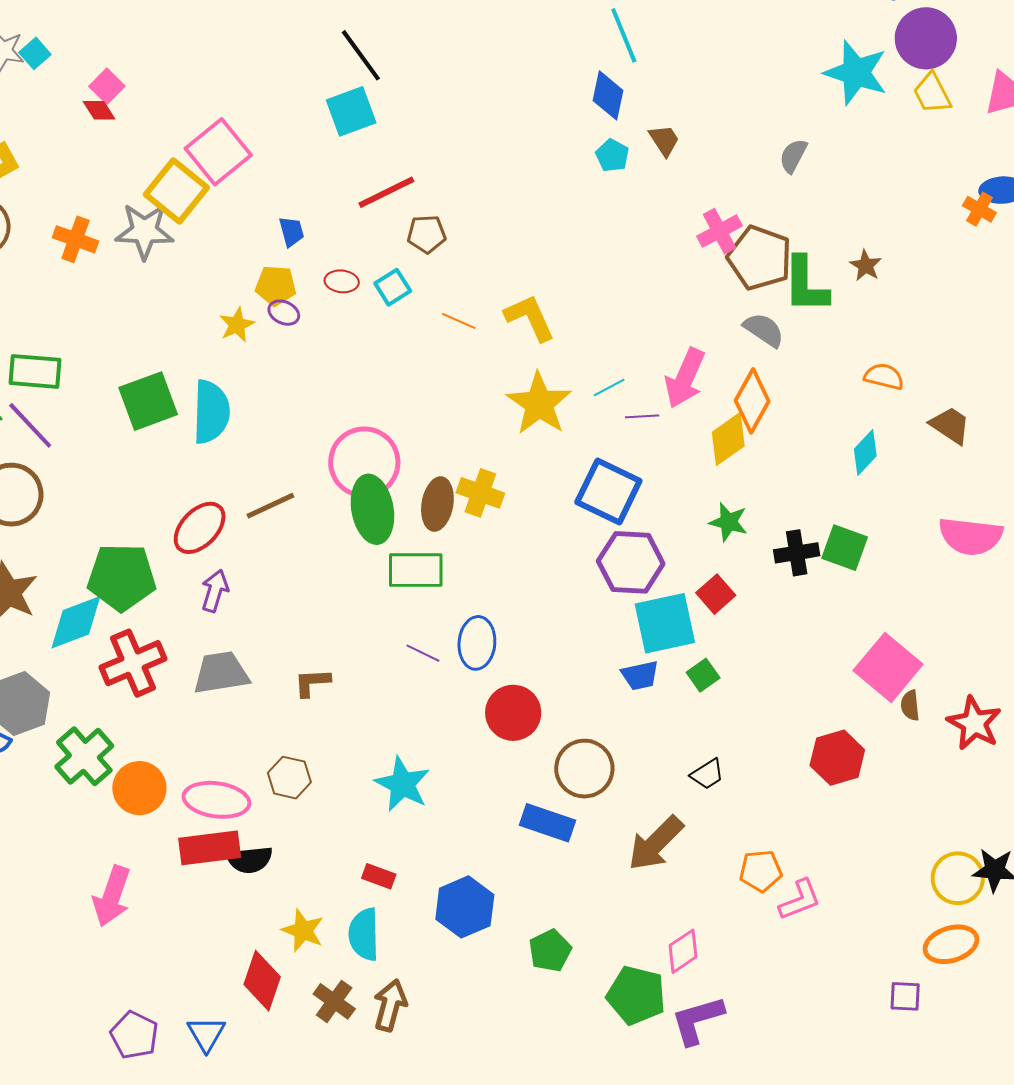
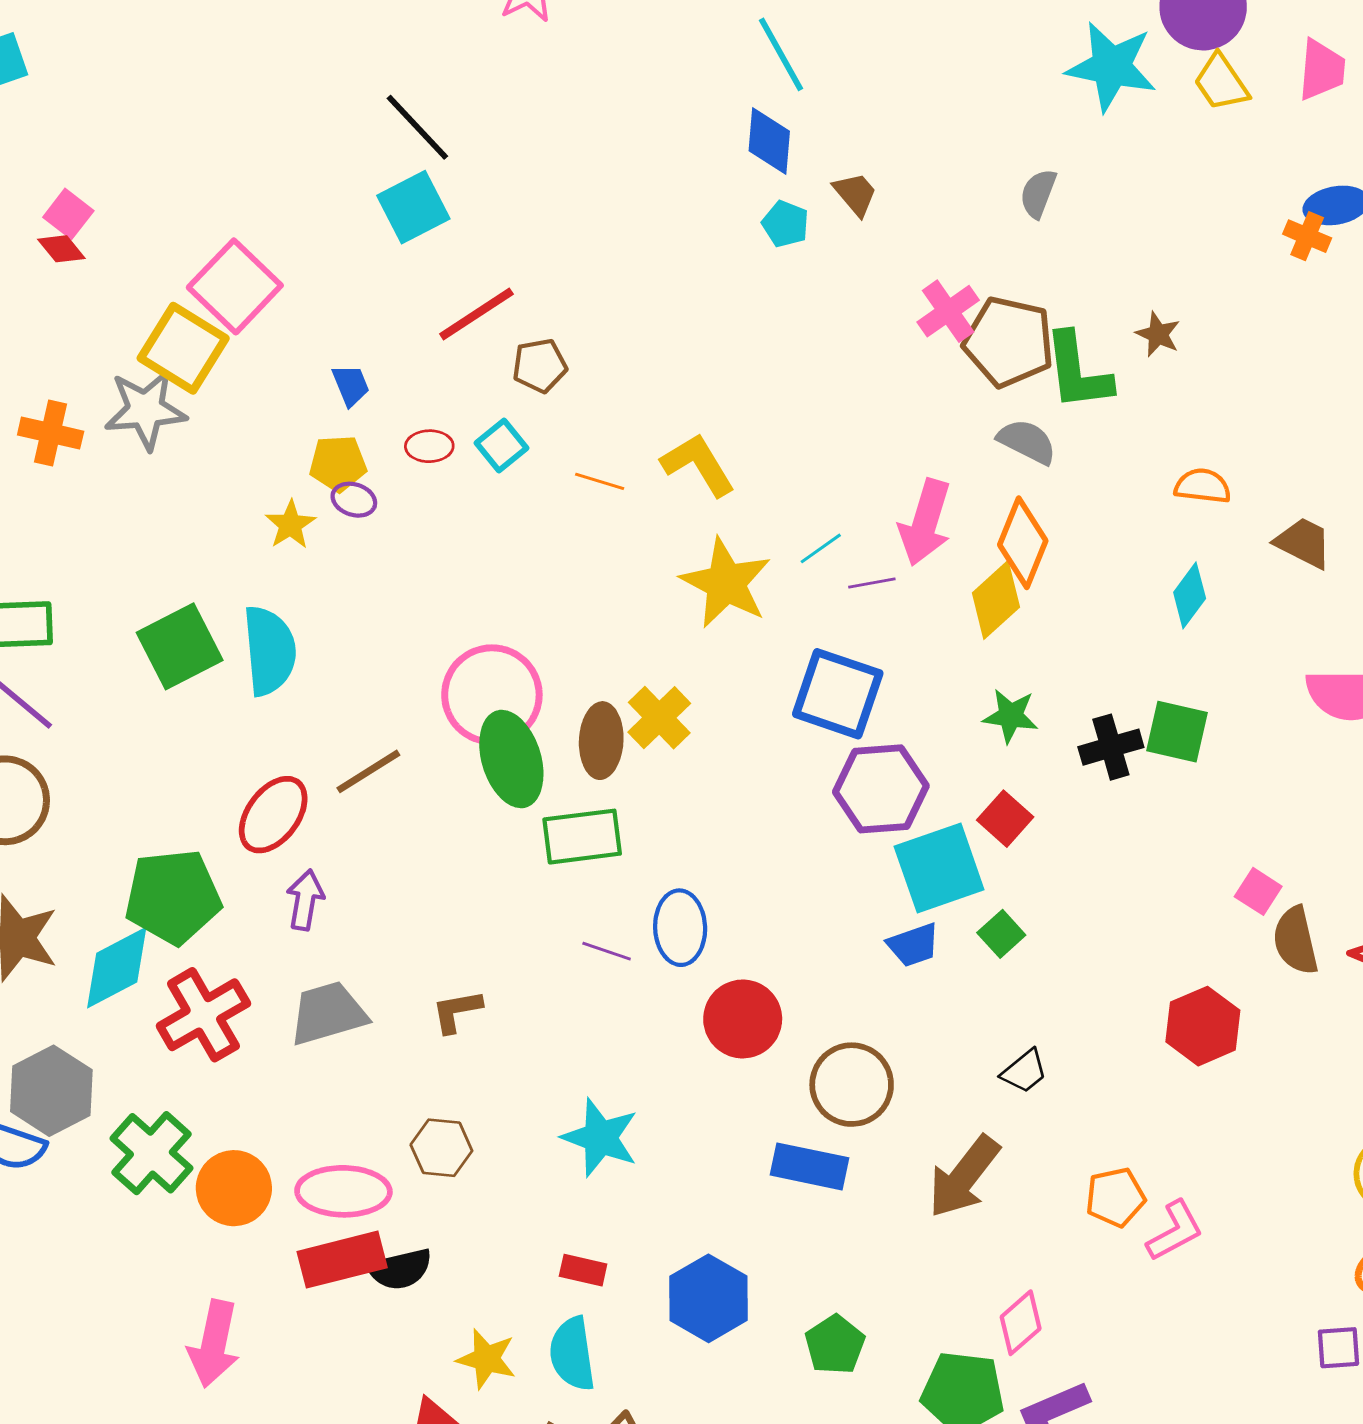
yellow cross: (480, 493) -> (659, 718), turned 33
pink square: (888, 667) -> (1258, 891), size x0.5
brown semicircle: (910, 705) -> (1296, 941), size x1.6

